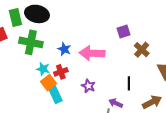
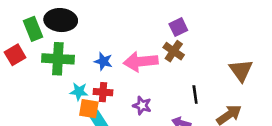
brown cross: (142, 50) -> (174, 51), moved
red cross: (61, 72) -> (103, 92), turned 32
orange square: (49, 83) -> (89, 109), turned -35

